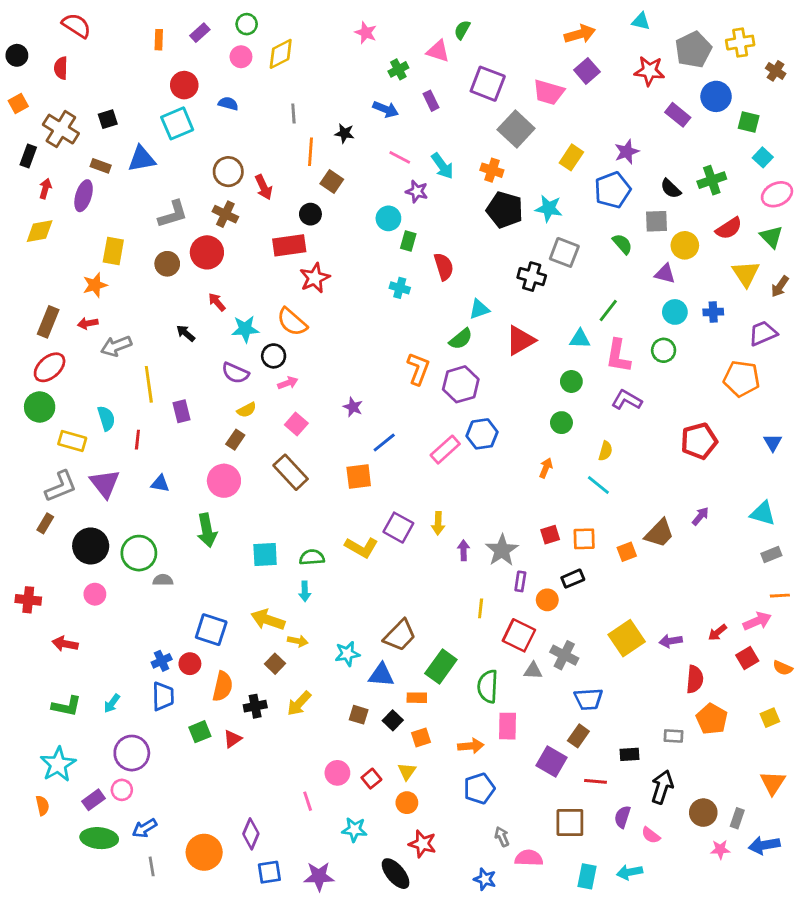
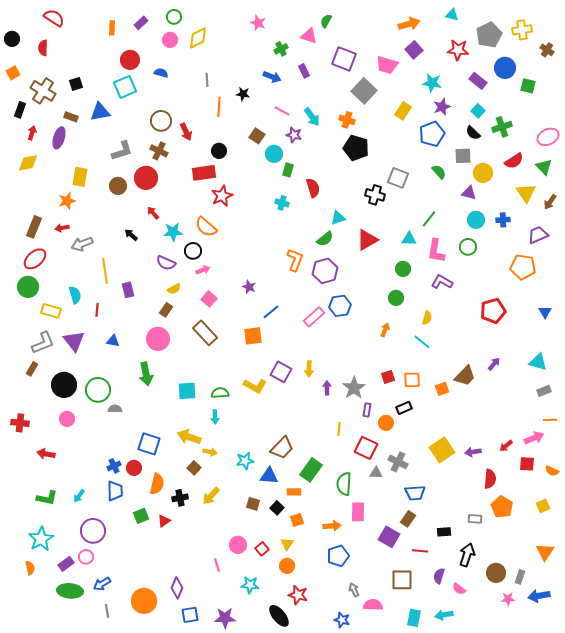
cyan square: (763, 157) -> (478, 111), moved
brown square: (332, 182) -> (257, 136), moved
cyan star: (549, 208) -> (432, 83), moved
red square: (747, 658) -> (527, 464), turned 35

